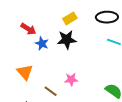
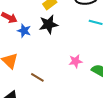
pink star: (71, 79) -> (76, 61), moved

